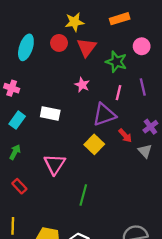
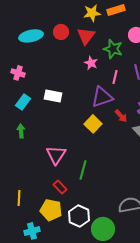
yellow star: (74, 22) -> (92, 13), moved
cyan ellipse: (26, 47) -> (31, 36), turned 60
pink star: (82, 85) -> (91, 63), moved
green arrow: (15, 152) -> (21, 131), turned -32
pink triangle: (55, 164) -> (56, 155), moved
red rectangle: (19, 186) -> (60, 187), moved

